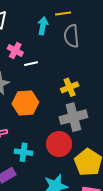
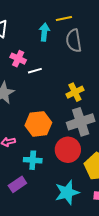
orange hexagon: (25, 103) -> (38, 124), moved

